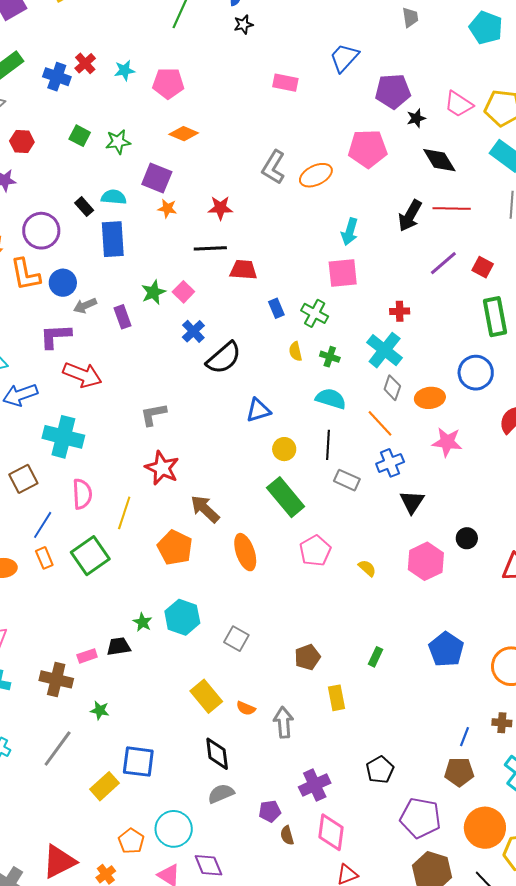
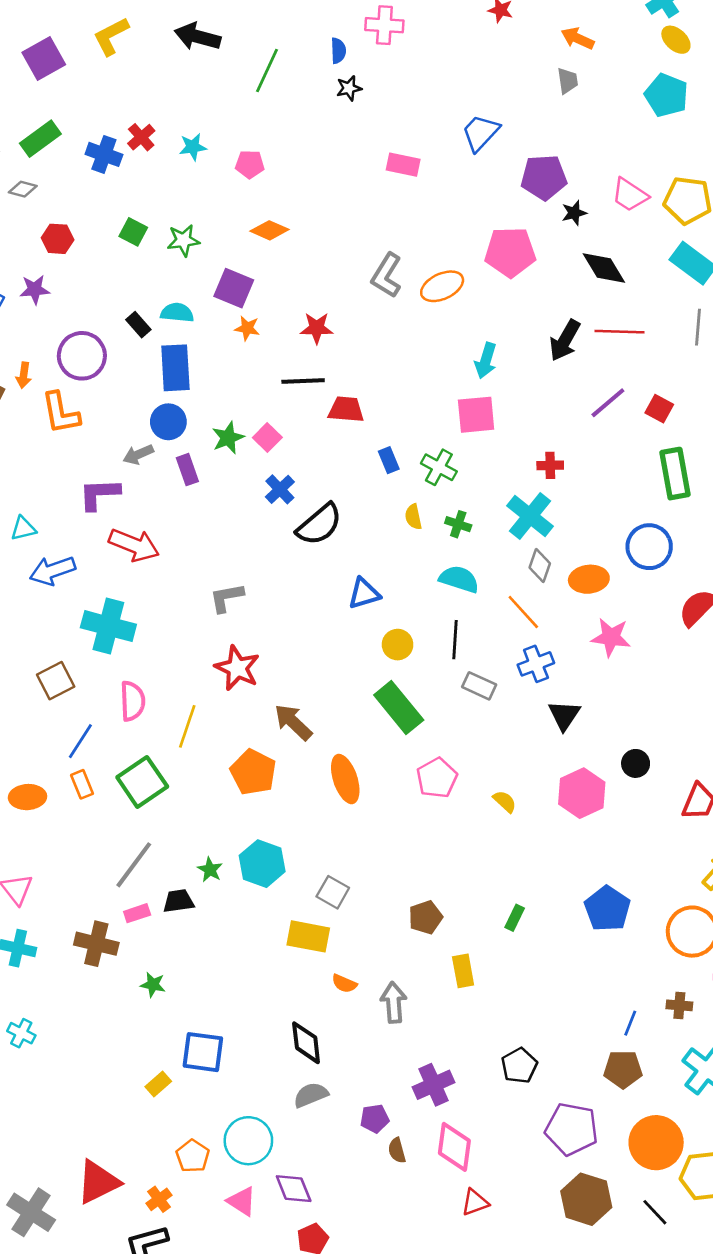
pink pentagon: (168, 83) -> (250, 164), size x0.7
blue circle: (63, 283) -> (168, 422), moved
yellow rectangle: (206, 696) -> (308, 936), moved, turned -40
gray line: (58, 748) -> (134, 865), moved
yellow rectangle: (104, 786) -> (158, 1084), size x0.7

